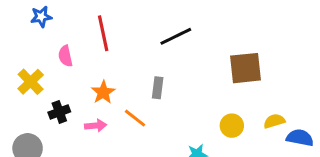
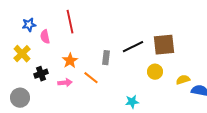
blue star: (41, 17) -> (29, 25), moved
black line: (176, 36) -> (133, 47), moved
yellow circle: (232, 126) -> (155, 72), moved

